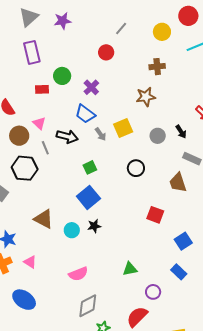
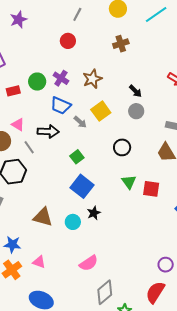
green circle: (62, 76) -> (37, 82), moved
brown star: (146, 97) -> (92, 79), moved
black arrow: (181, 132) -> (135, 91), moved
green triangle: (130, 269) -> (129, 182), moved, turned -42

